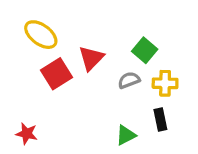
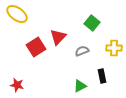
yellow ellipse: (41, 35) -> (17, 14), moved
green square: (145, 50) -> (92, 23), moved
yellow cross: (165, 83) -> (114, 48), moved

